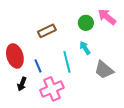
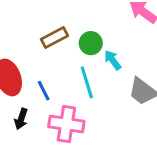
green circle: (86, 23) -> (91, 43), moved
pink cross: (52, 89) -> (66, 124), turned 35

